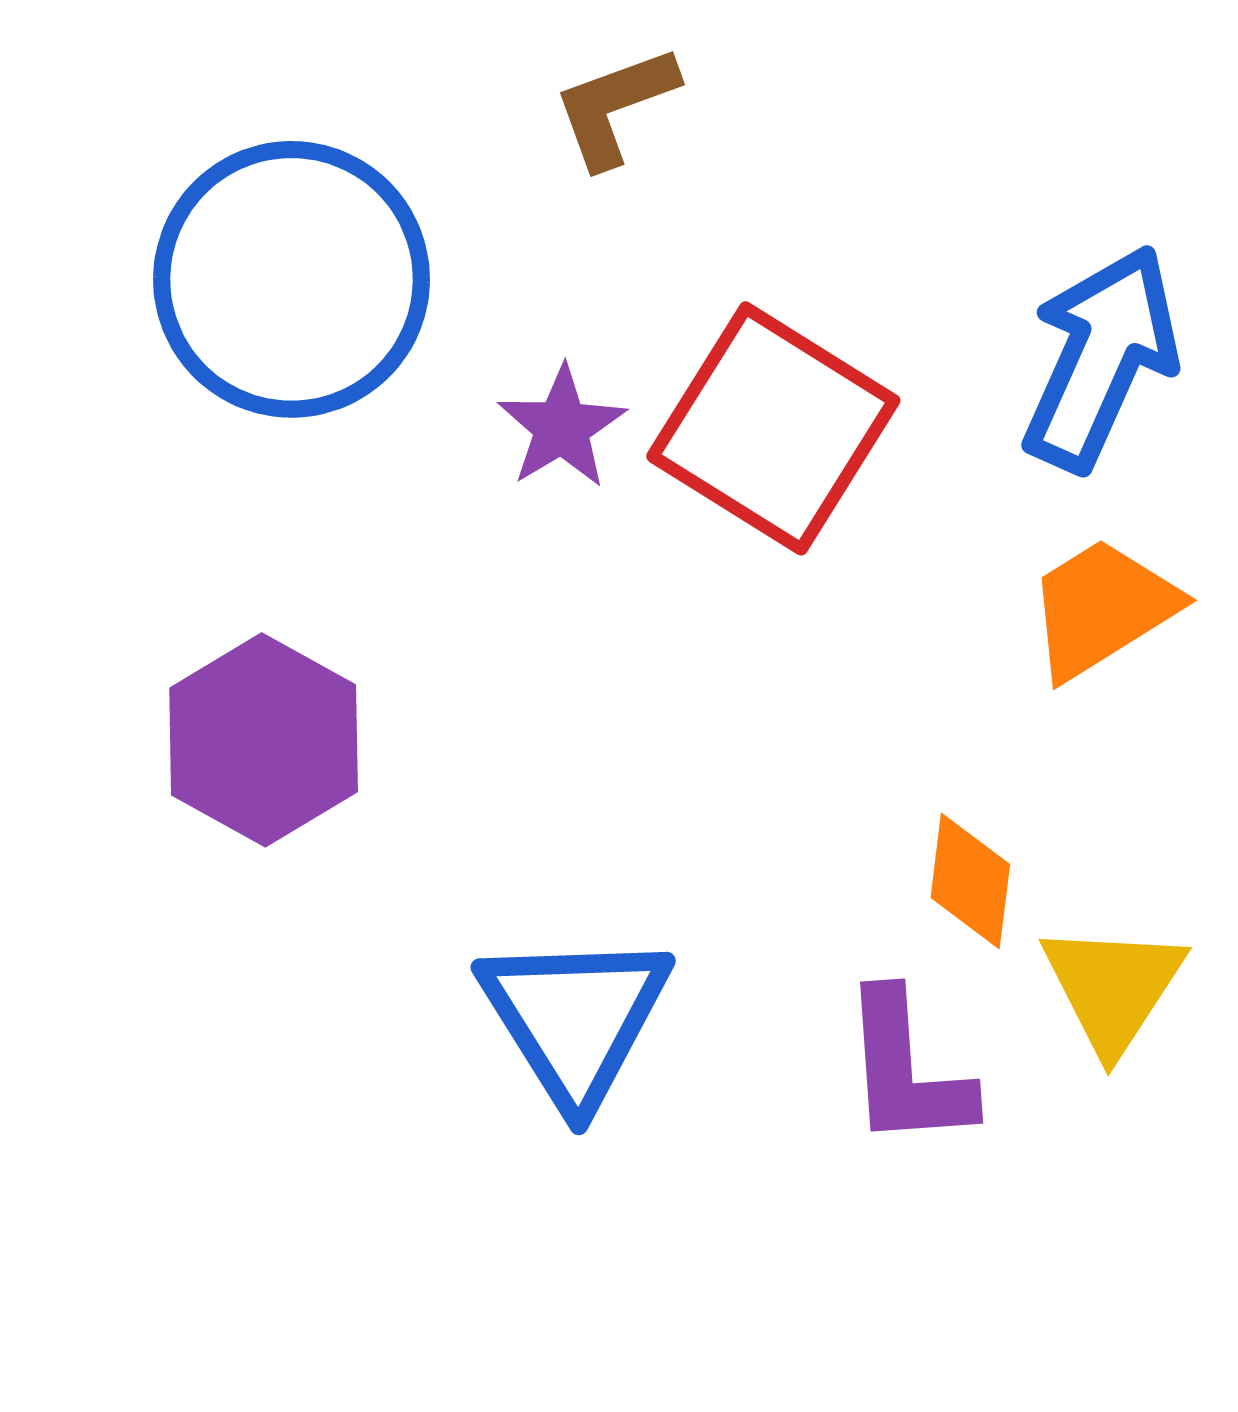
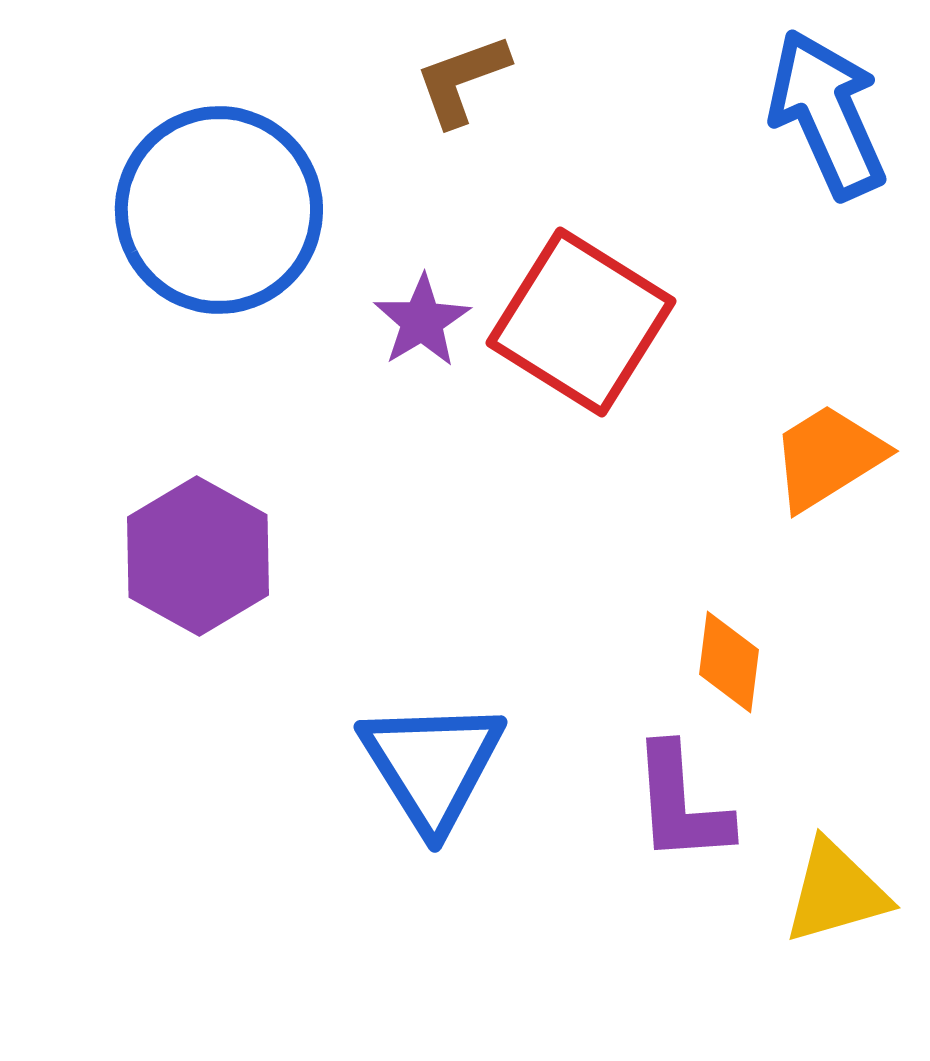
blue arrow: (1101, 358) -> (827, 114), moved, turned -48
yellow triangle: (1113, 988) -> (836, 892), moved, turned 41

